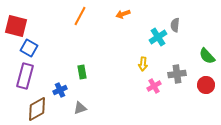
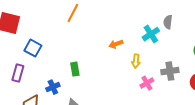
orange arrow: (123, 14) -> (116, 44), moved
blue square: (29, 48) -> (33, 48), moved
purple rectangle: (25, 76) -> (18, 73), size x0.7

